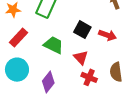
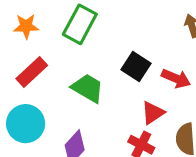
red triangle: (81, 58) -> (153, 113), moved, turned 35

